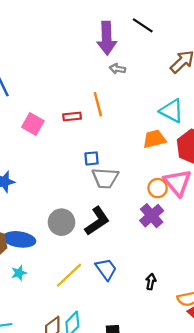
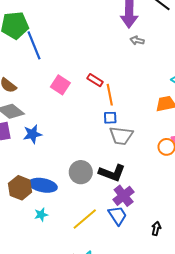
orange line: (98, 104) -> (110, 95), moved
red rectangle: (72, 117) -> (95, 80), turned 35
purple cross: (152, 216) -> (124, 196), moved
black L-shape: (97, 221) -> (112, 173), turned 52

